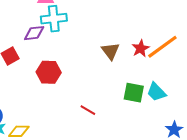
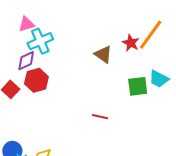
red hexagon: (49, 72) -> (36, 80), moved

